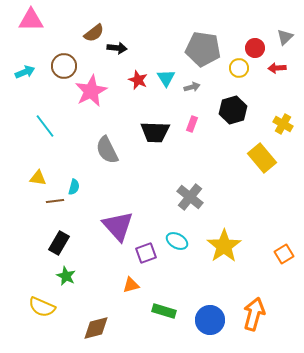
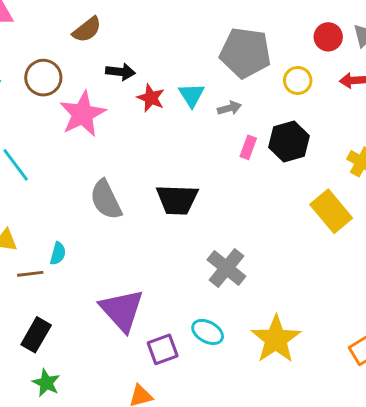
black arrow: (117, 48) -> (120, 72), moved
red circle: (255, 48) -> (328, 37), moved
pink rectangle: (192, 124) -> (248, 147), moved
black trapezoid: (155, 132) -> (177, 200), moved

